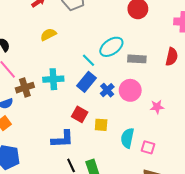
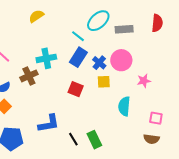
brown cross: (25, 88) -> (29, 76), moved
pink star: (157, 107) -> (144, 81), moved
yellow square: (101, 125) -> (104, 82), moved
blue L-shape: (62, 139) -> (49, 123), moved
pink square: (148, 147) -> (156, 118), moved

